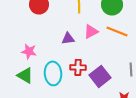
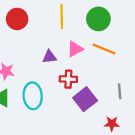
red cross: (78, 67) -> (68, 79), moved

